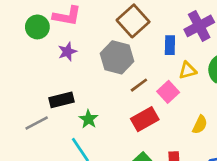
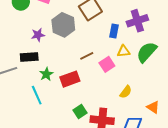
purple star: (67, 52) -> (38, 35), moved
gray hexagon: (117, 57) -> (63, 25), moved
red rectangle: (145, 119) -> (70, 79), moved

